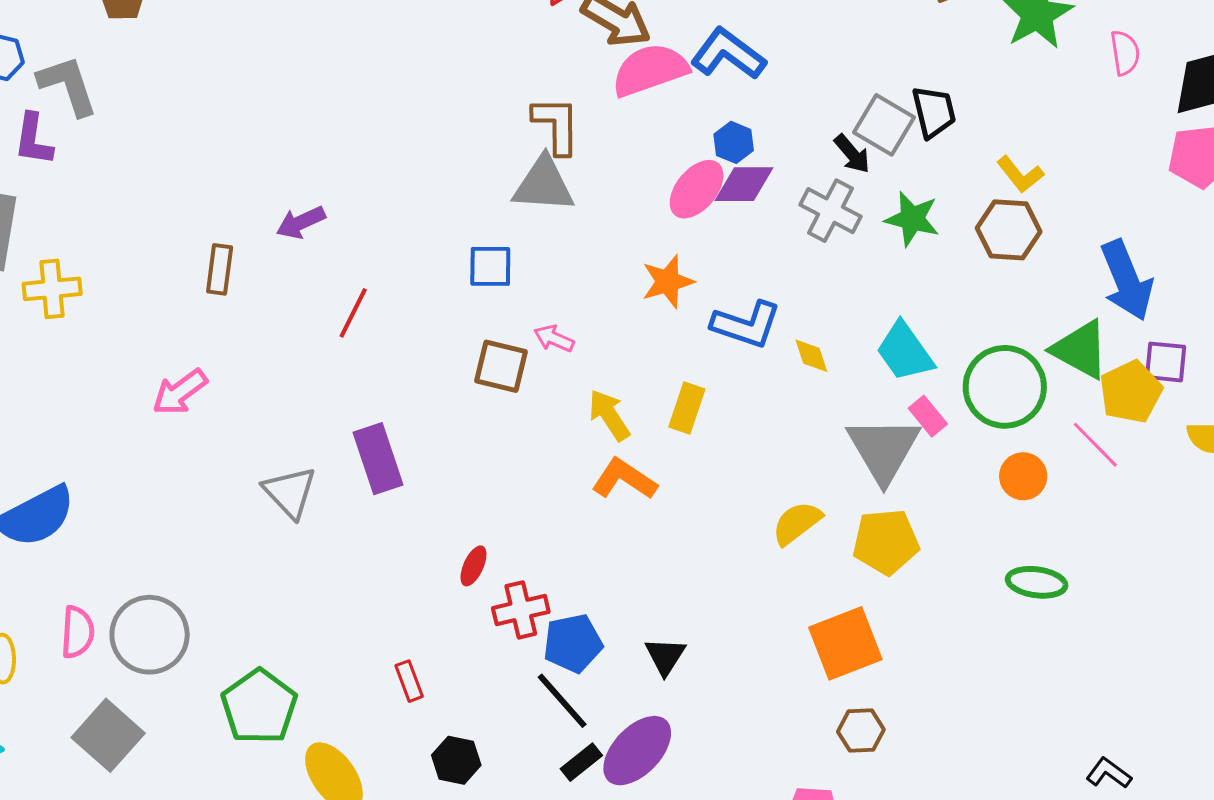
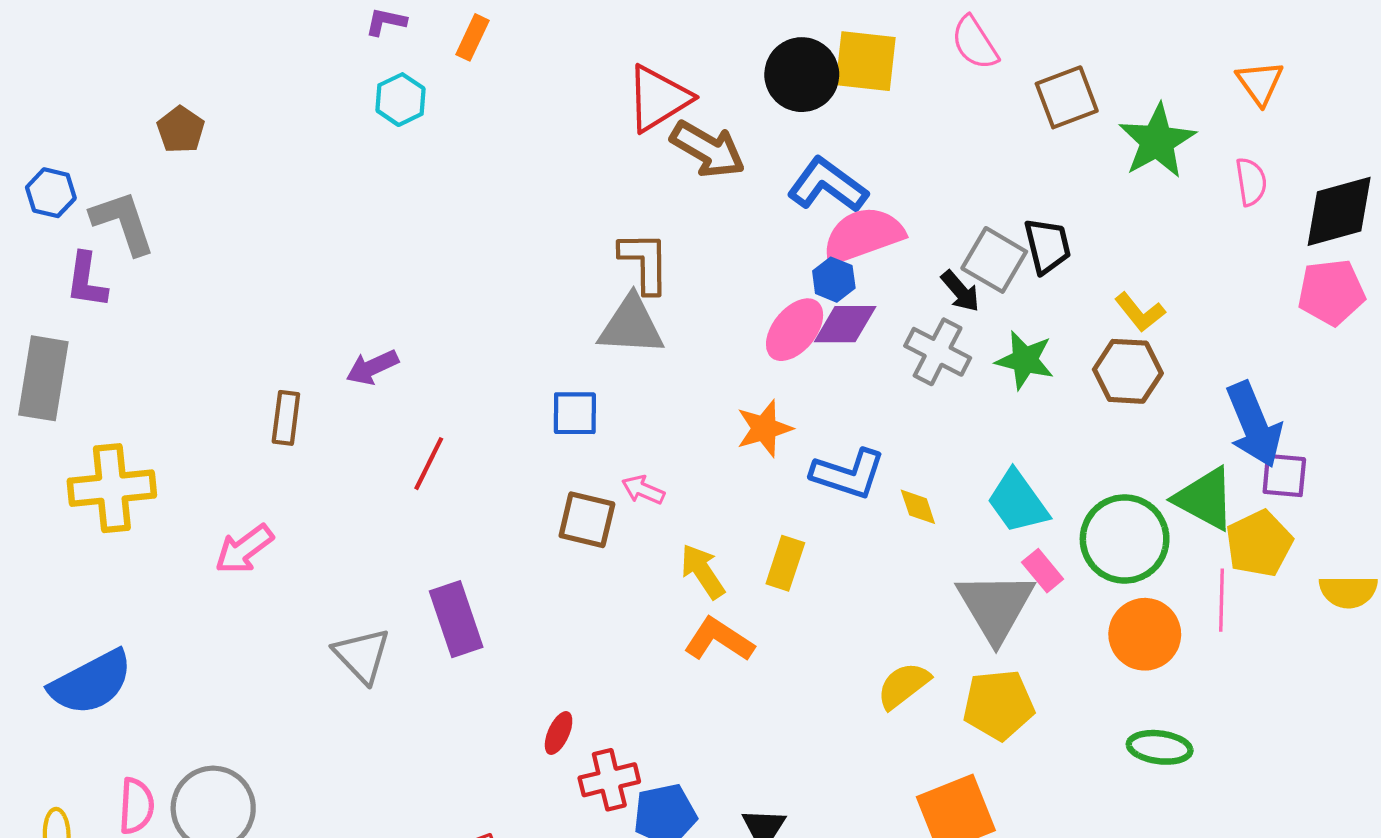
pink semicircle: (650, 70) -> (863, 235), moved
yellow cross: (52, 289) -> (112, 488), moved, size x1.4
purple square: (1166, 362) -> (1284, 476), moved
pink line: (1095, 445) -> (1222, 600), turned 46
orange circle: (1023, 476) -> (1145, 634), size x1.4

